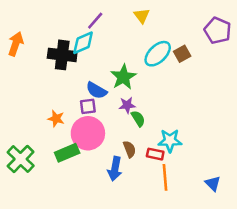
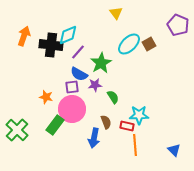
purple line: (95, 21) -> (78, 52), moved
orange arrow: (16, 44) -> (24, 36), moved
purple star: (127, 105) -> (95, 85), moved
green rectangle: (67, 153) -> (55, 125), turned -30

